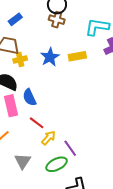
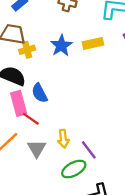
red line: (37, 123) -> (31, 119), moved
yellow arrow: (48, 138) -> (63, 139), turned 133
gray triangle: (23, 161) -> (37, 148), moved

